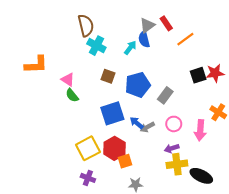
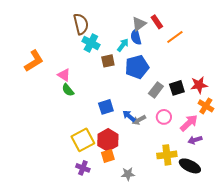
orange L-shape: (36, 65) -> (34, 61), turned -30
red star: (215, 73) -> (199, 85), moved
black square: (198, 75) -> (177, 88), moved
brown square: (108, 76) -> (108, 61), moved, turned -32
blue pentagon: (138, 85) -> (137, 67), moved
blue square: (112, 113) -> (106, 107), size x0.7
pink arrow: (200, 130) -> (189, 123), turned -138
purple arrow: (172, 148) -> (195, 140), moved
orange square: (125, 161) -> (108, 156), moved

